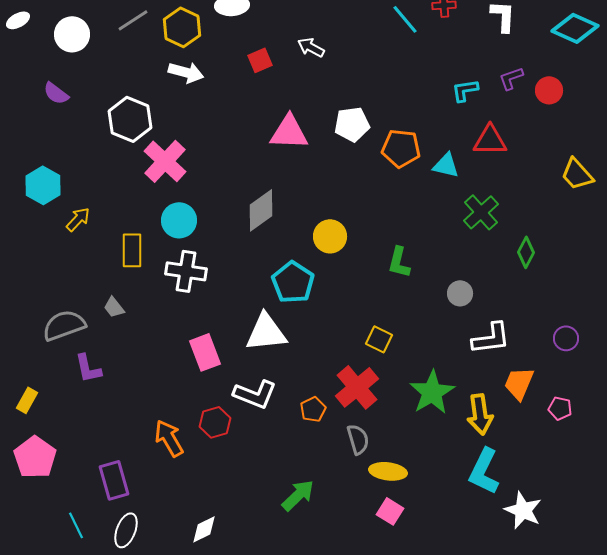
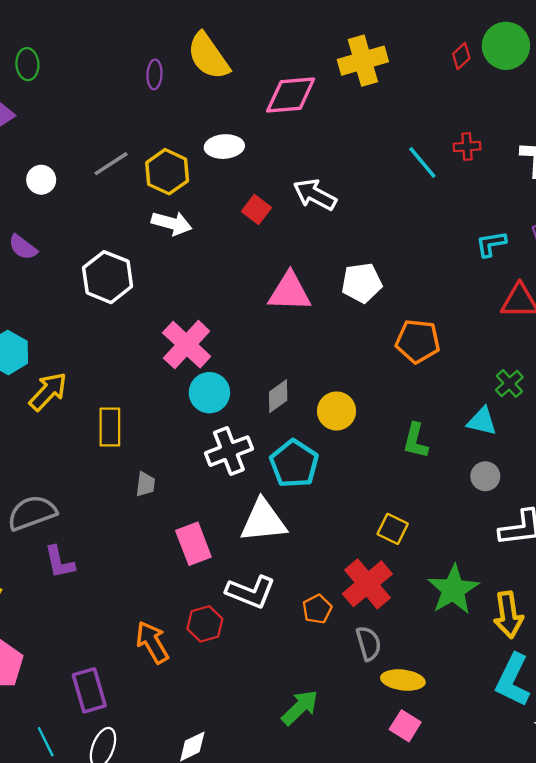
white circle: (72, 34) -> (41, 180), size x0.7
white arrow: (311, 47) -> (315, 195), size x1.4
red square: (260, 60) -> (256, 209), turned -30
orange pentagon: (401, 148) -> (418, 341), moved
pink cross: (165, 161) -> (187, 345), moved
cyan triangle: (446, 165) -> (482, 421), moved
gray diamond: (261, 210) -> (278, 396), moved, size x0.7
green cross: (481, 212) -> (509, 384), size x0.7
yellow arrow: (78, 219) -> (48, 392), size x1.4
cyan circle: (179, 220) -> (209, 393), moved
white cross: (186, 271) -> (229, 451), moved, turned -30
gray trapezoid: (114, 307) -> (145, 484), moved, turned -135

